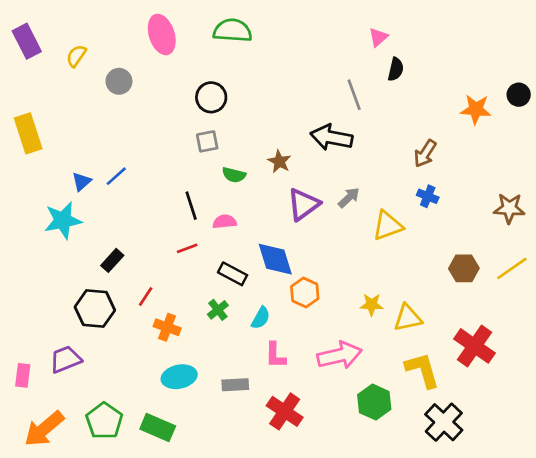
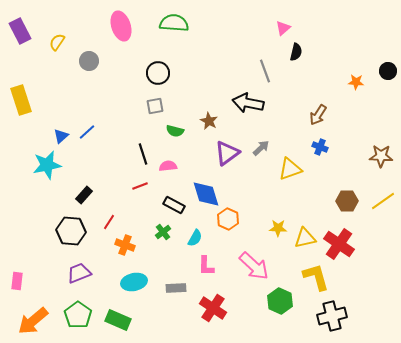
orange star: (476, 109) -> (356, 82), size x0.7
red cross: (475, 346) -> (339, 244), moved
pink arrow: (340, 355) -> (254, 266), turned 56
purple trapezoid: (65, 359) -> (79, 273), moved
black cross: (444, 422) -> (332, 316), turned 32

